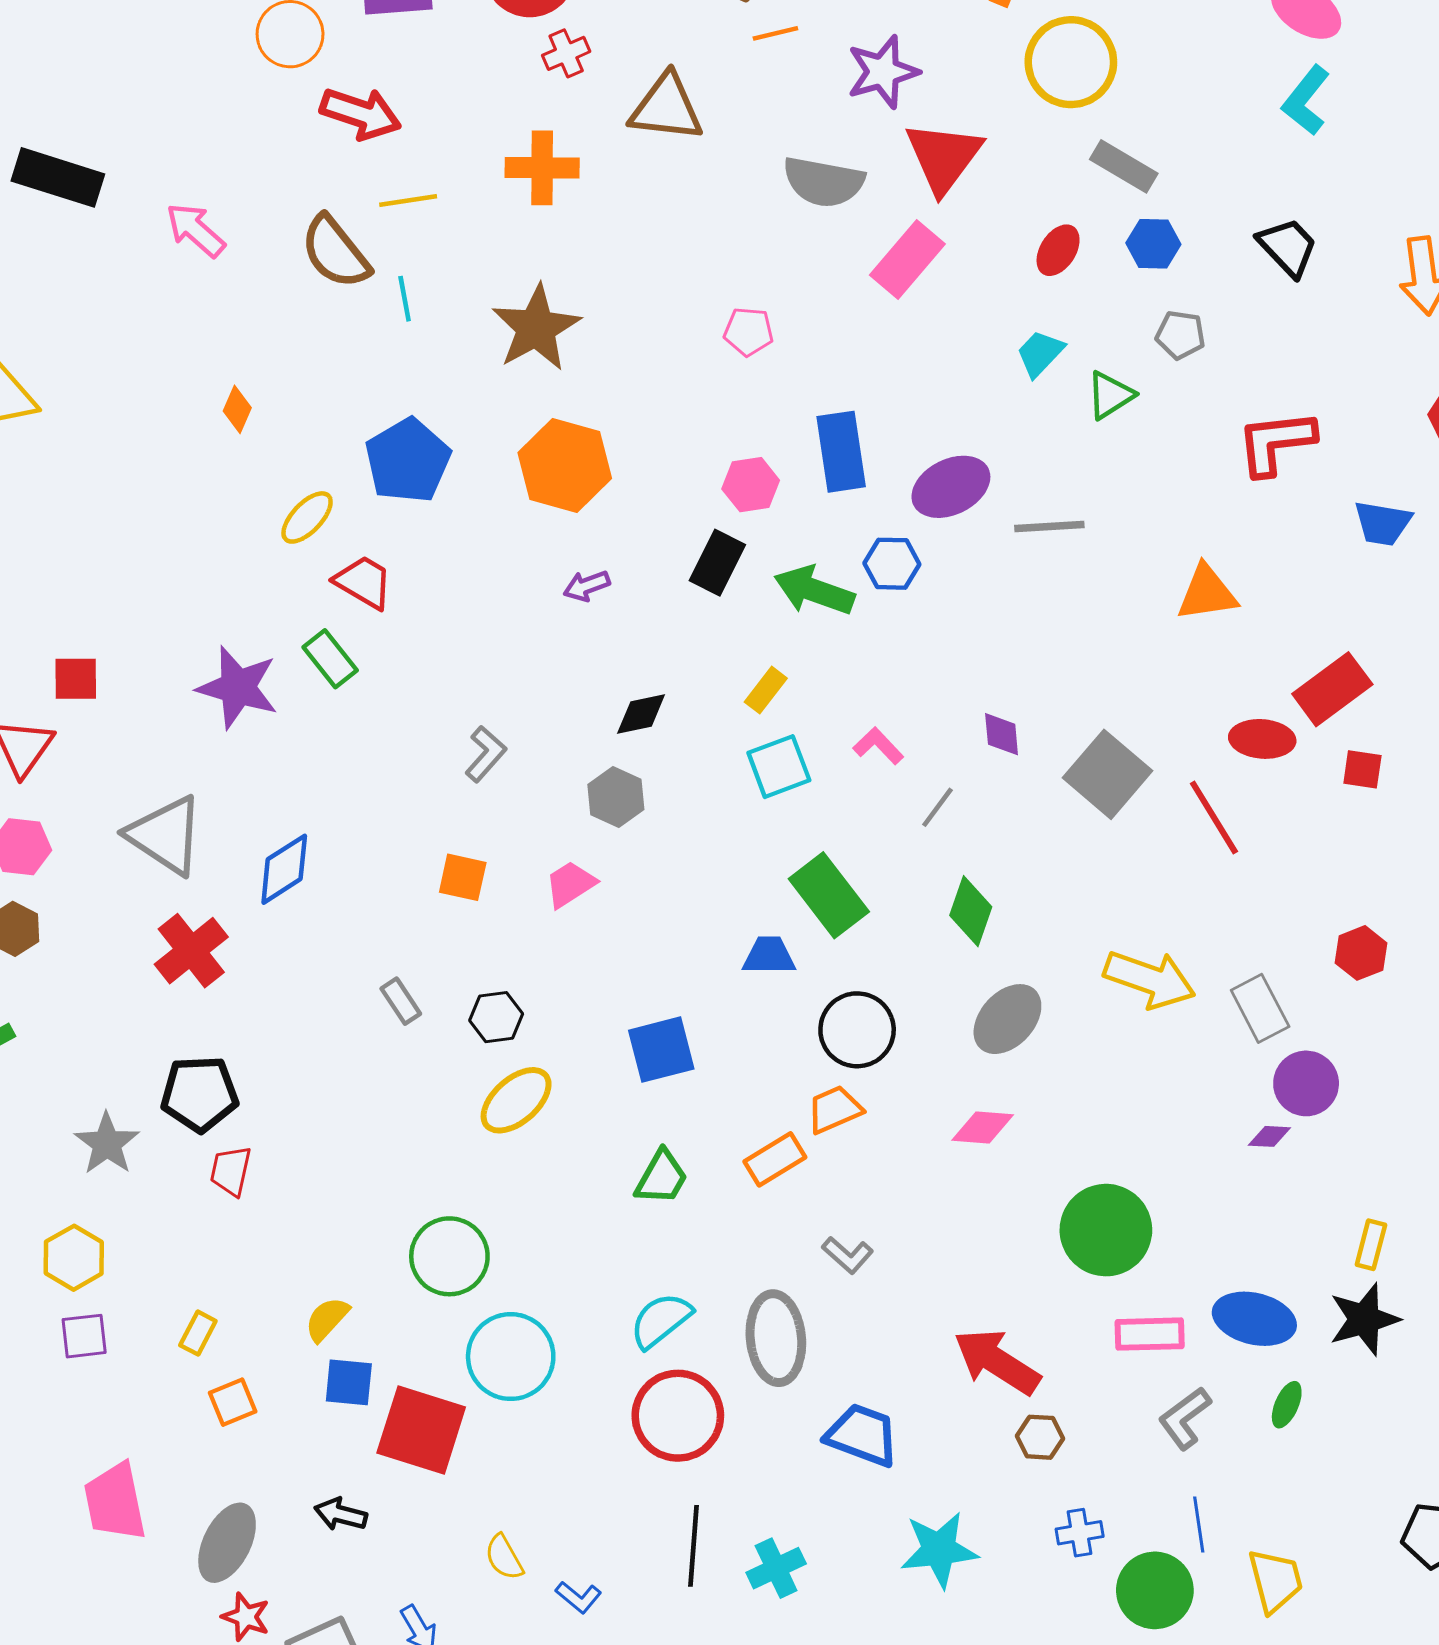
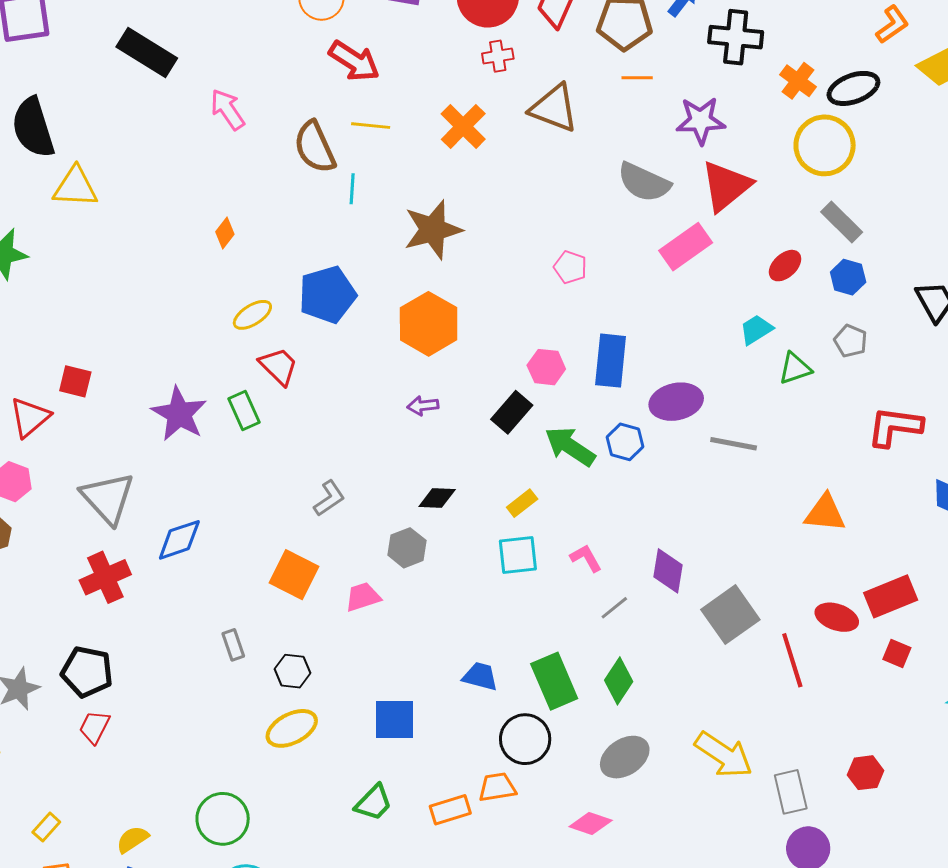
orange cross: (542, 168) -> (463, 126), turned 30
purple diamond: (1002, 734) -> (668, 571), size x1.4
orange square: (463, 877) -> (294, 575), size x1.4
green rectangle: (829, 895) -> (554, 681), moved

